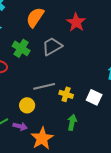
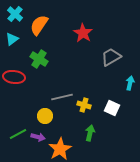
orange semicircle: (35, 17) -> (39, 25), moved
red star: (76, 22) -> (83, 33), moved
gray trapezoid: (52, 46) -> (111, 57), moved

